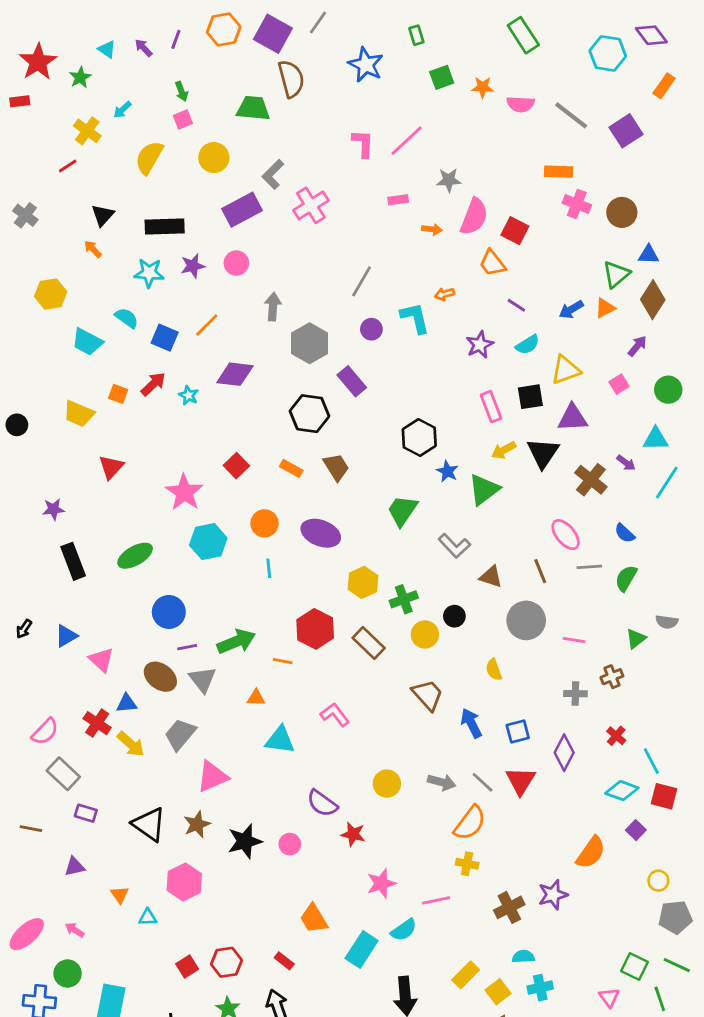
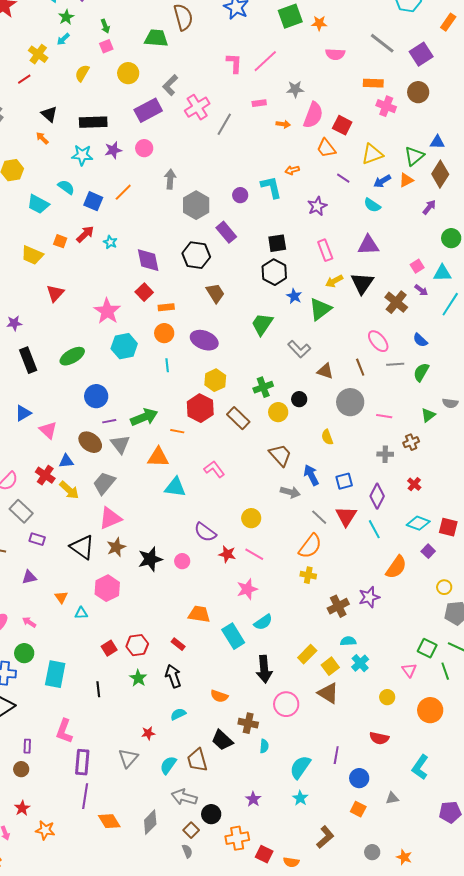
green star: (80, 77) -> (66, 17), moved
green square: (442, 77) -> (290, 16), size x1.4
pink semicircle: (521, 104) -> (335, 54), moved
yellow semicircle: (149, 158) -> (82, 73), size x0.7
brown circle: (622, 212) -> (418, 92), moved
black triangle: (103, 215) -> (49, 114), turned -30
gray line: (362, 281) -> (224, 124), moved
cyan semicircle: (528, 345) -> (372, 205), moved, turned 66
yellow triangle: (566, 370) -> (372, 154), moved
purple diamond: (235, 374) -> (148, 260), moved, turned 72
pink square: (619, 384) -> (417, 266), moved
black square: (530, 397) -> (277, 243), moved
purple triangle: (573, 418) -> (368, 245), moved
orange rectangle: (291, 468) -> (166, 307), moved, turned -35
yellow hexagon: (363, 582) -> (215, 380), moved
orange triangle: (256, 698) -> (158, 457), size x1.6
cyan line: (651, 761) -> (374, 529), moved
pink triangle: (212, 777) -> (110, 518), moved
gray arrow: (442, 782) -> (290, 492), moved
pink line: (436, 900) -> (254, 554), moved, turned 42
orange trapezoid: (314, 919) -> (199, 614), turned 130
cyan rectangle: (362, 950) -> (233, 636), turned -65
cyan cross: (540, 988) -> (360, 663), turned -30

